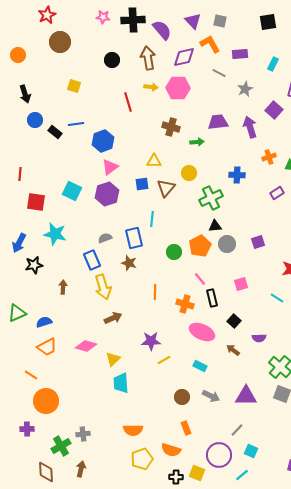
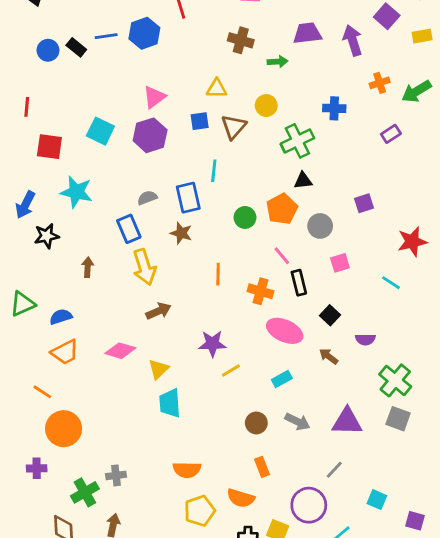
blue circle: (35, 120) -> (48, 50), moved
blue hexagon: (103, 141) -> (144, 33), moved
gray circle: (227, 244) -> (320, 226), moved
cyan rectangle: (200, 366) -> (282, 379), turned -56
cyan square: (251, 451) -> (377, 500), moved

